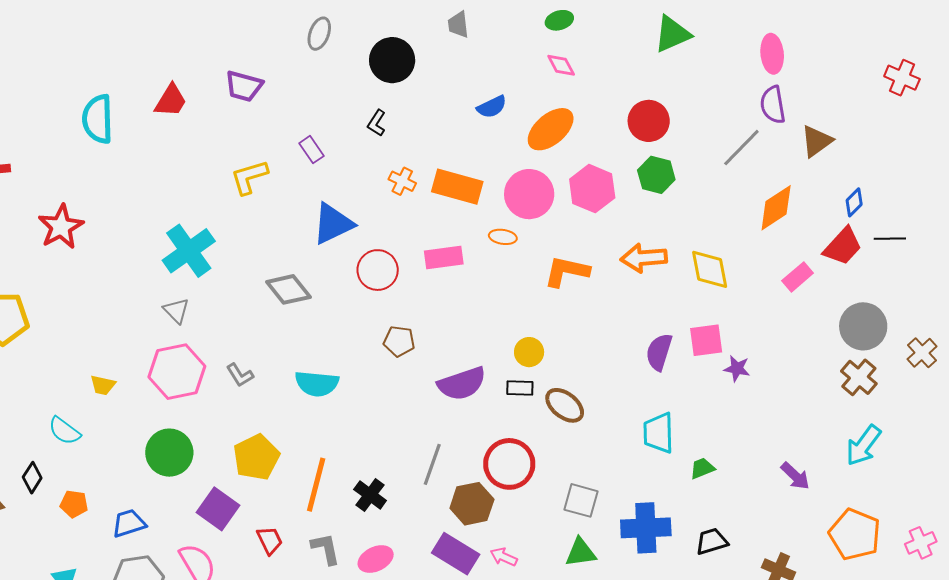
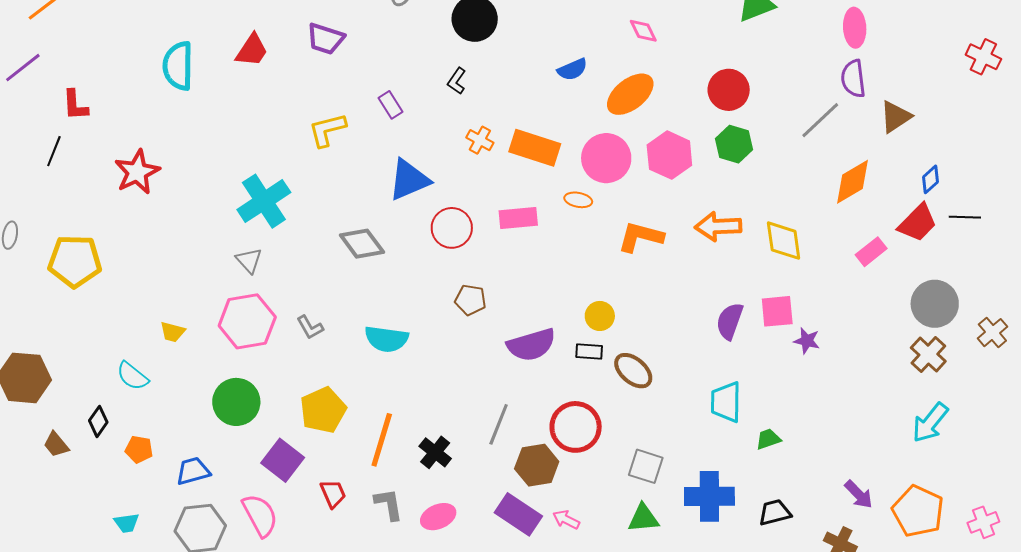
purple arrow: (795, 476) -> (859, 494), moved

